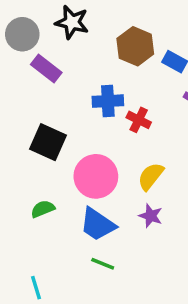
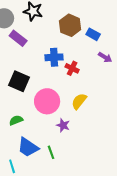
purple star: (151, 216) -> (63, 125), moved
blue trapezoid: (98, 224) -> (28, 147), moved
green line: (103, 264) -> (51, 152), turned 48

